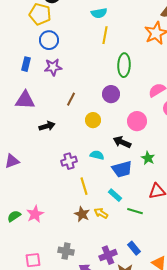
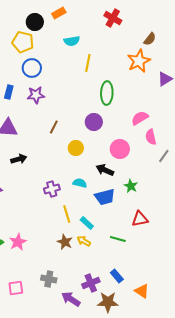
cyan semicircle: (99, 13) -> (72, 41), moved
black arrow: (47, 126) -> (19, 159), moved
cyan rectangle: (115, 195) -> (87, 223), moved

